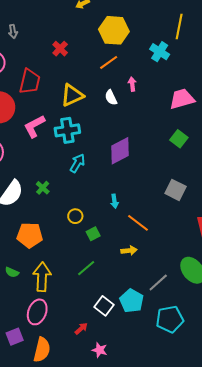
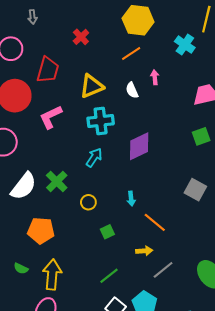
cyan cross: (67, 130) -> (101, 121), moved
green square: (179, 139) -> (201, 136), turned 30
green cross: (43, 188) -> (57, 182), size x1.5
yellow circle: (75, 216) -> (88, 202), moved
green line: (86, 268) -> (109, 276), moved
gray line: (158, 283) -> (163, 270), moved

